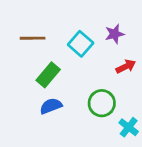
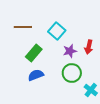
purple star: (114, 34) -> (70, 51), moved
red arrow: (126, 66) -> (89, 47), turned 128

